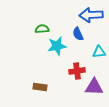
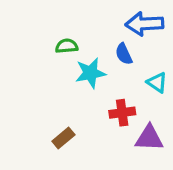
cyan triangle: (99, 52) -> (157, 83), turned 40
brown rectangle: (40, 87) -> (63, 138), turned -48

